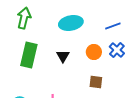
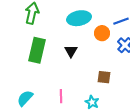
orange circle: (94, 52) -> (102, 33), moved

